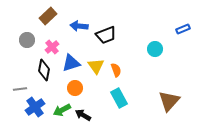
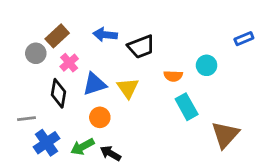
brown rectangle: (48, 16) -> (57, 36), moved
orange semicircle: (116, 70) -> (173, 76), moved, turned 112
cyan rectangle: (119, 98) -> (187, 107), moved

